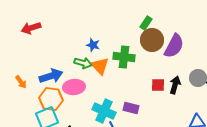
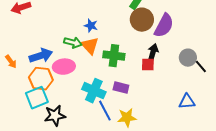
blue star: (93, 45) -> (91, 26), moved
green cross: (124, 57) -> (114, 56), moved
black arrow: (175, 85) -> (153, 53), moved

